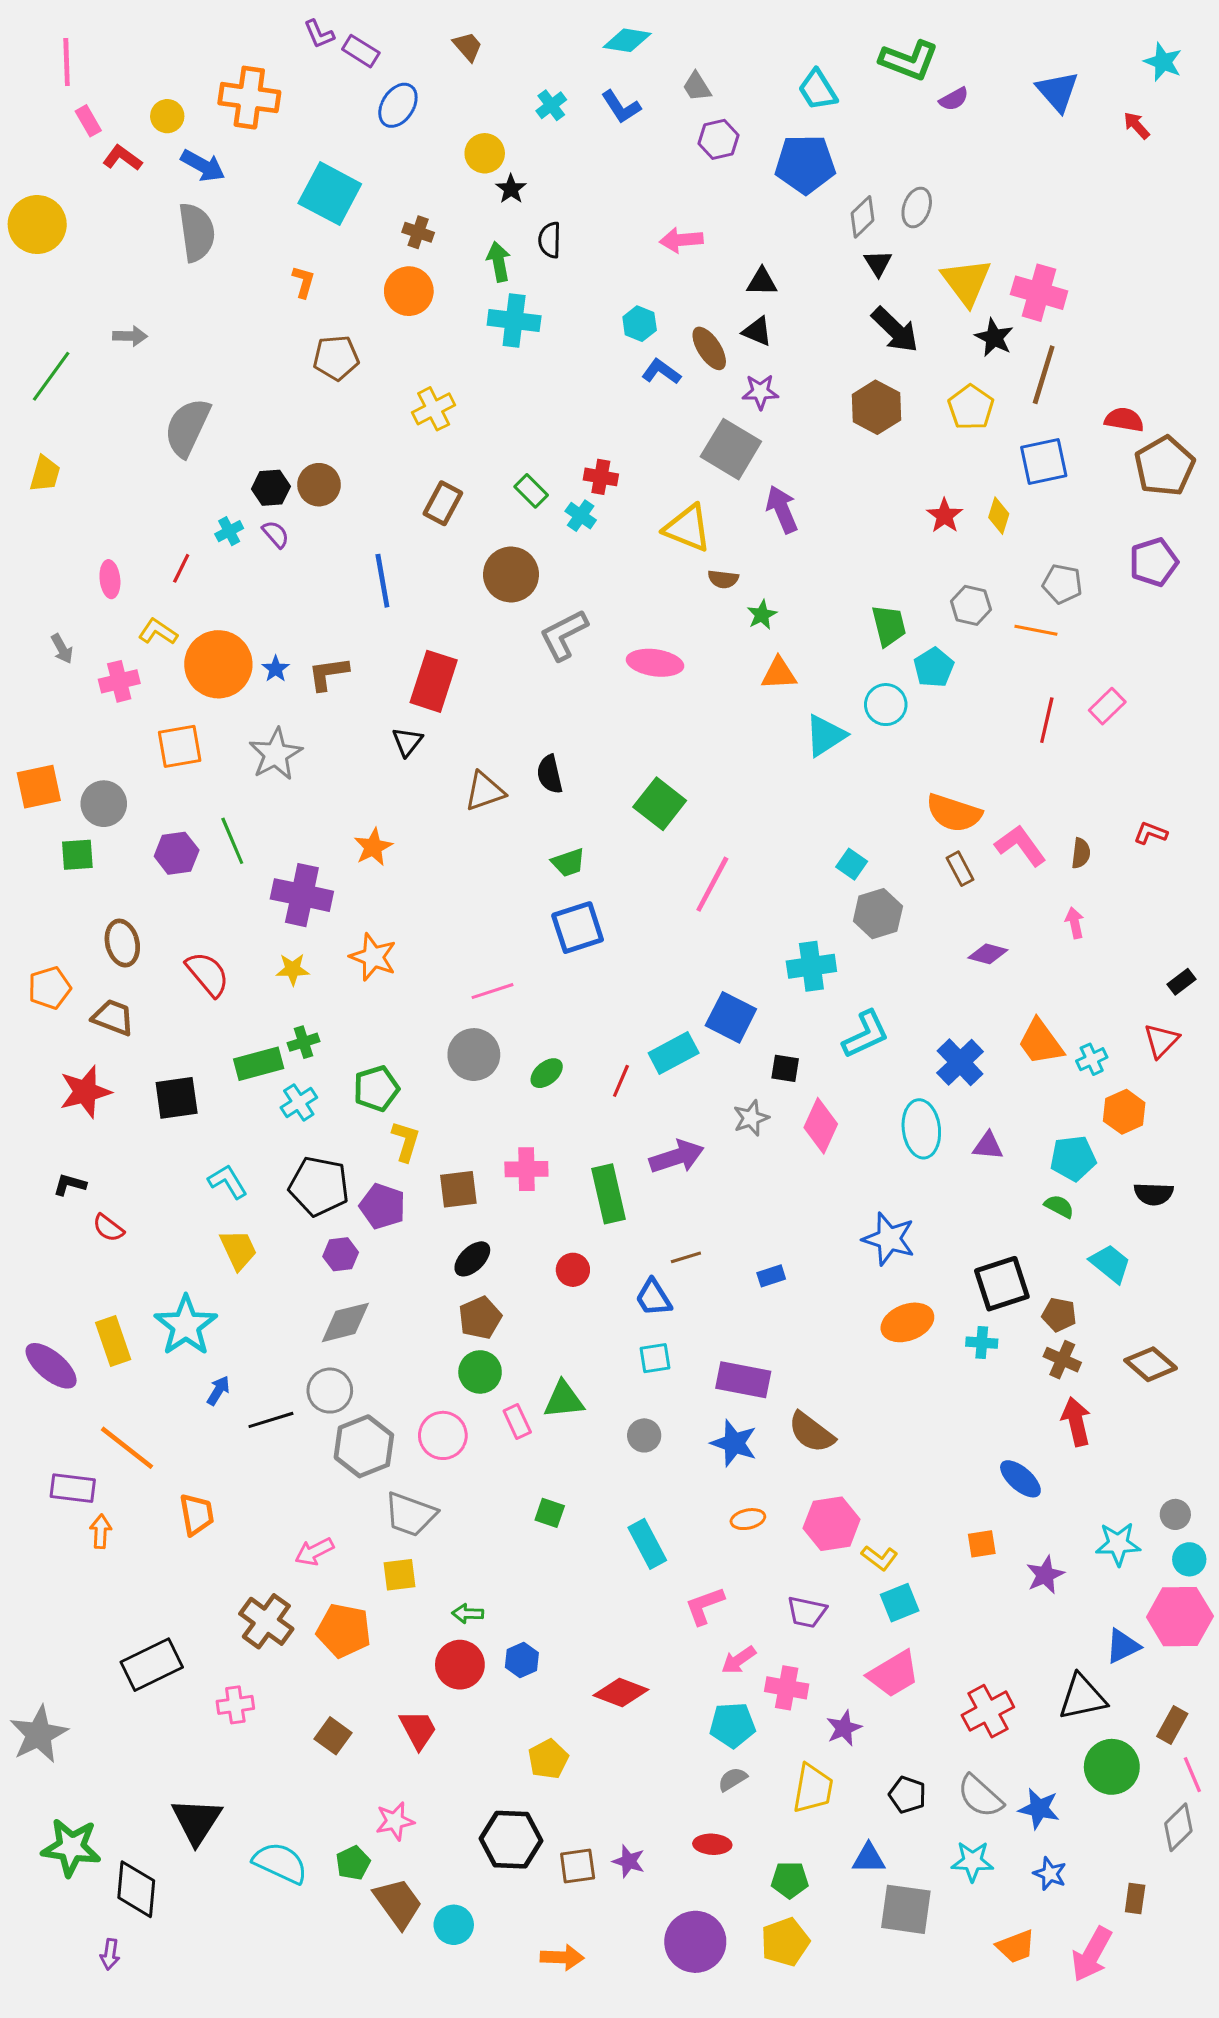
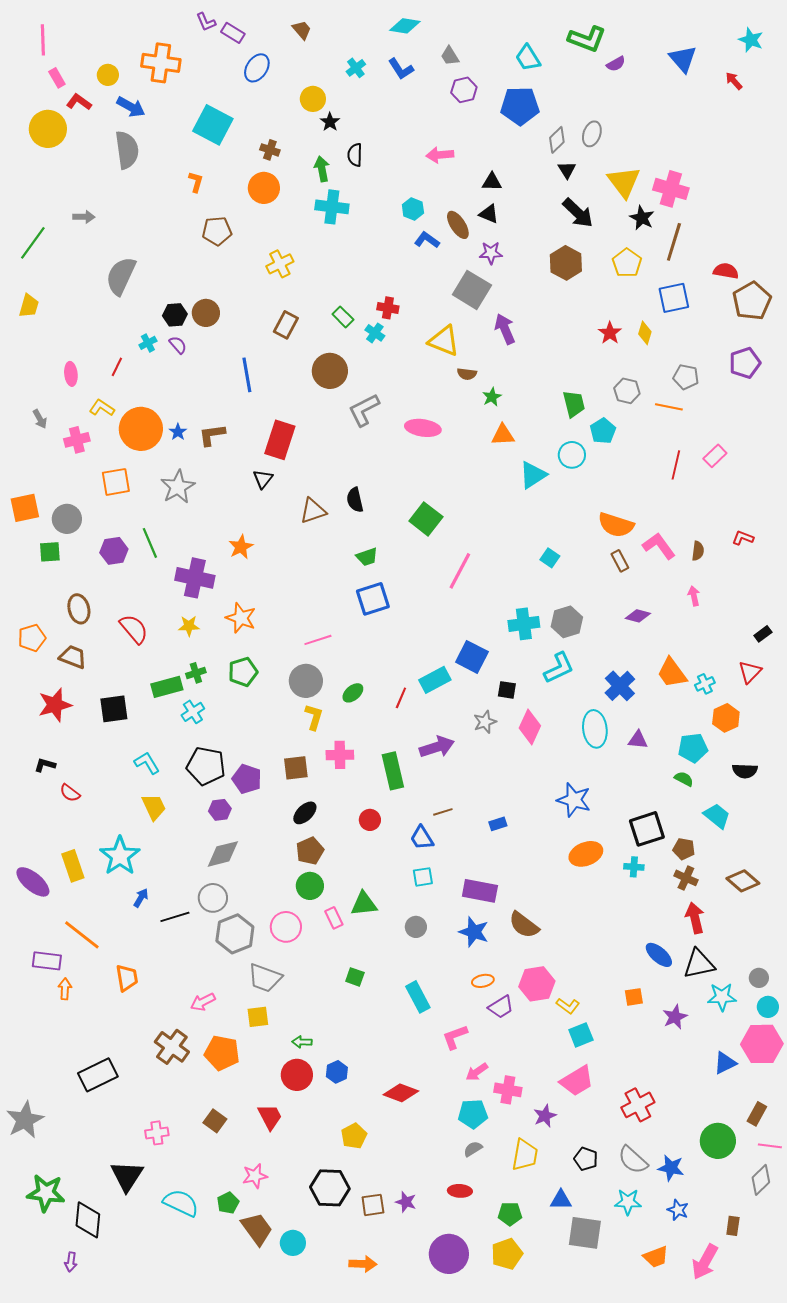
yellow circle: (37, 225) -> (48, 129), moved
gray hexagon: (878, 914) -> (567, 622), moved
green pentagon: (376, 1089) -> (243, 672), moved
yellow L-shape: (406, 1141) -> (314, 717), moved
purple trapezoid: (807, 1612) -> (501, 1007), moved, turned -44
black triangle: (1082, 1697) -> (699, 964), moved
pink cross: (235, 1705) -> (157, 1133), moved
pink line: (1192, 1775) -> (770, 1146), turned -60

